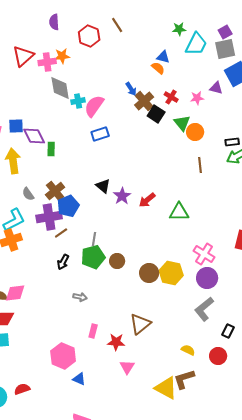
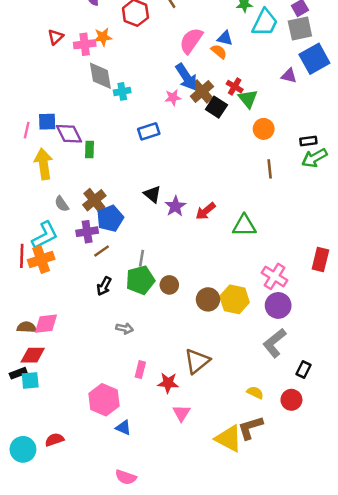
red triangle: (23, 56) -> (56, 37), size x0.6
blue arrow: (131, 89) -> (186, 77), size x1.6
pink star: (197, 98) -> (173, 97), moved
pink semicircle: (94, 106) -> (191, 41), moved
green triangle: (182, 123) -> (248, 99), moved
purple cross: (49, 217) -> (87, 232), size x0.7

